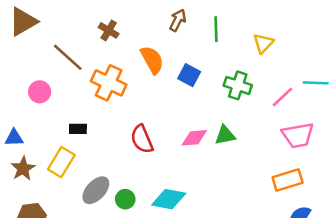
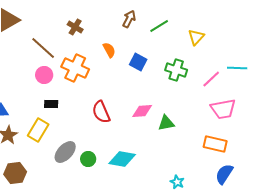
green line: (216, 29) -> (159, 26), turned 60
orange semicircle: (152, 60) -> (109, 50), size x0.7
pink circle: (40, 92) -> (44, 75), moved
green triangle: (225, 135) -> (166, 123), moved
orange rectangle: (288, 180) -> (215, 144), turned 30

